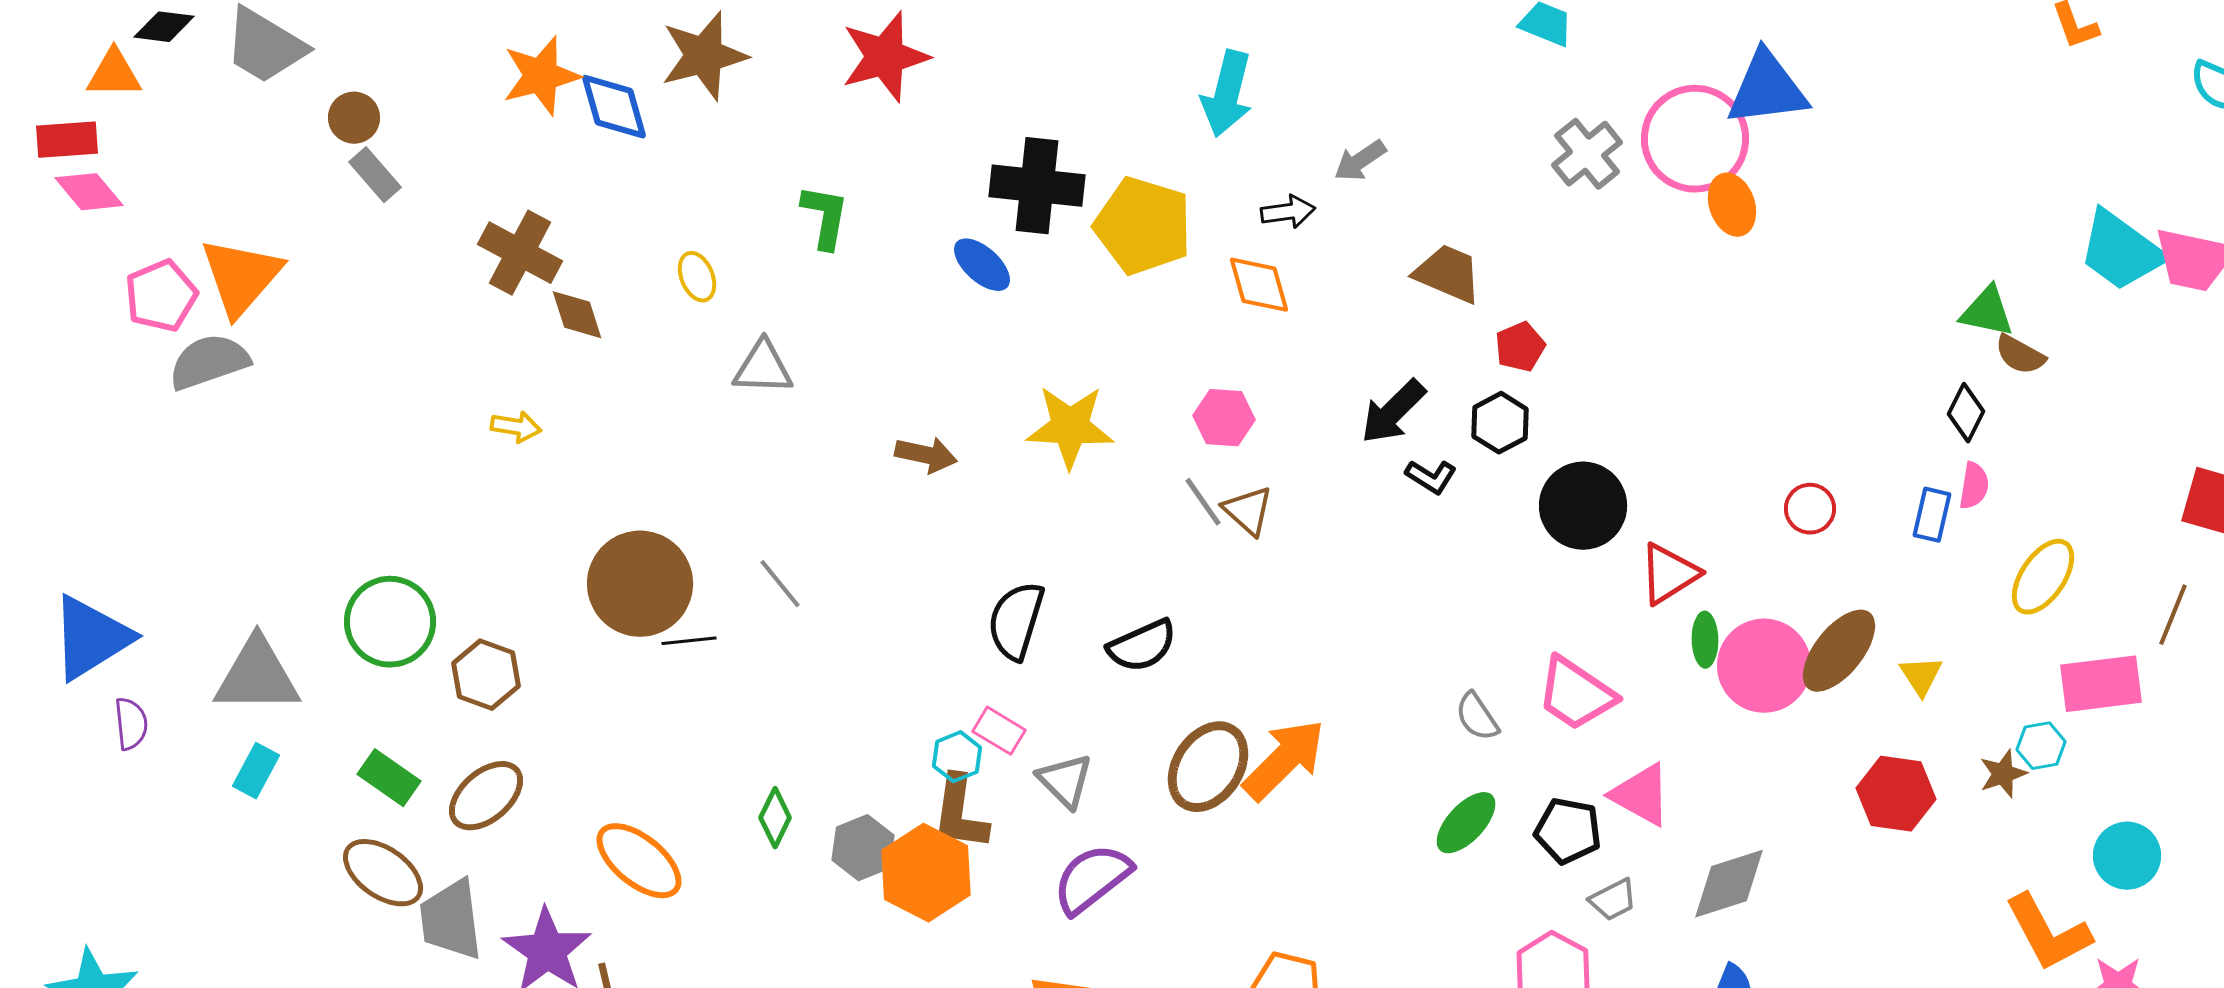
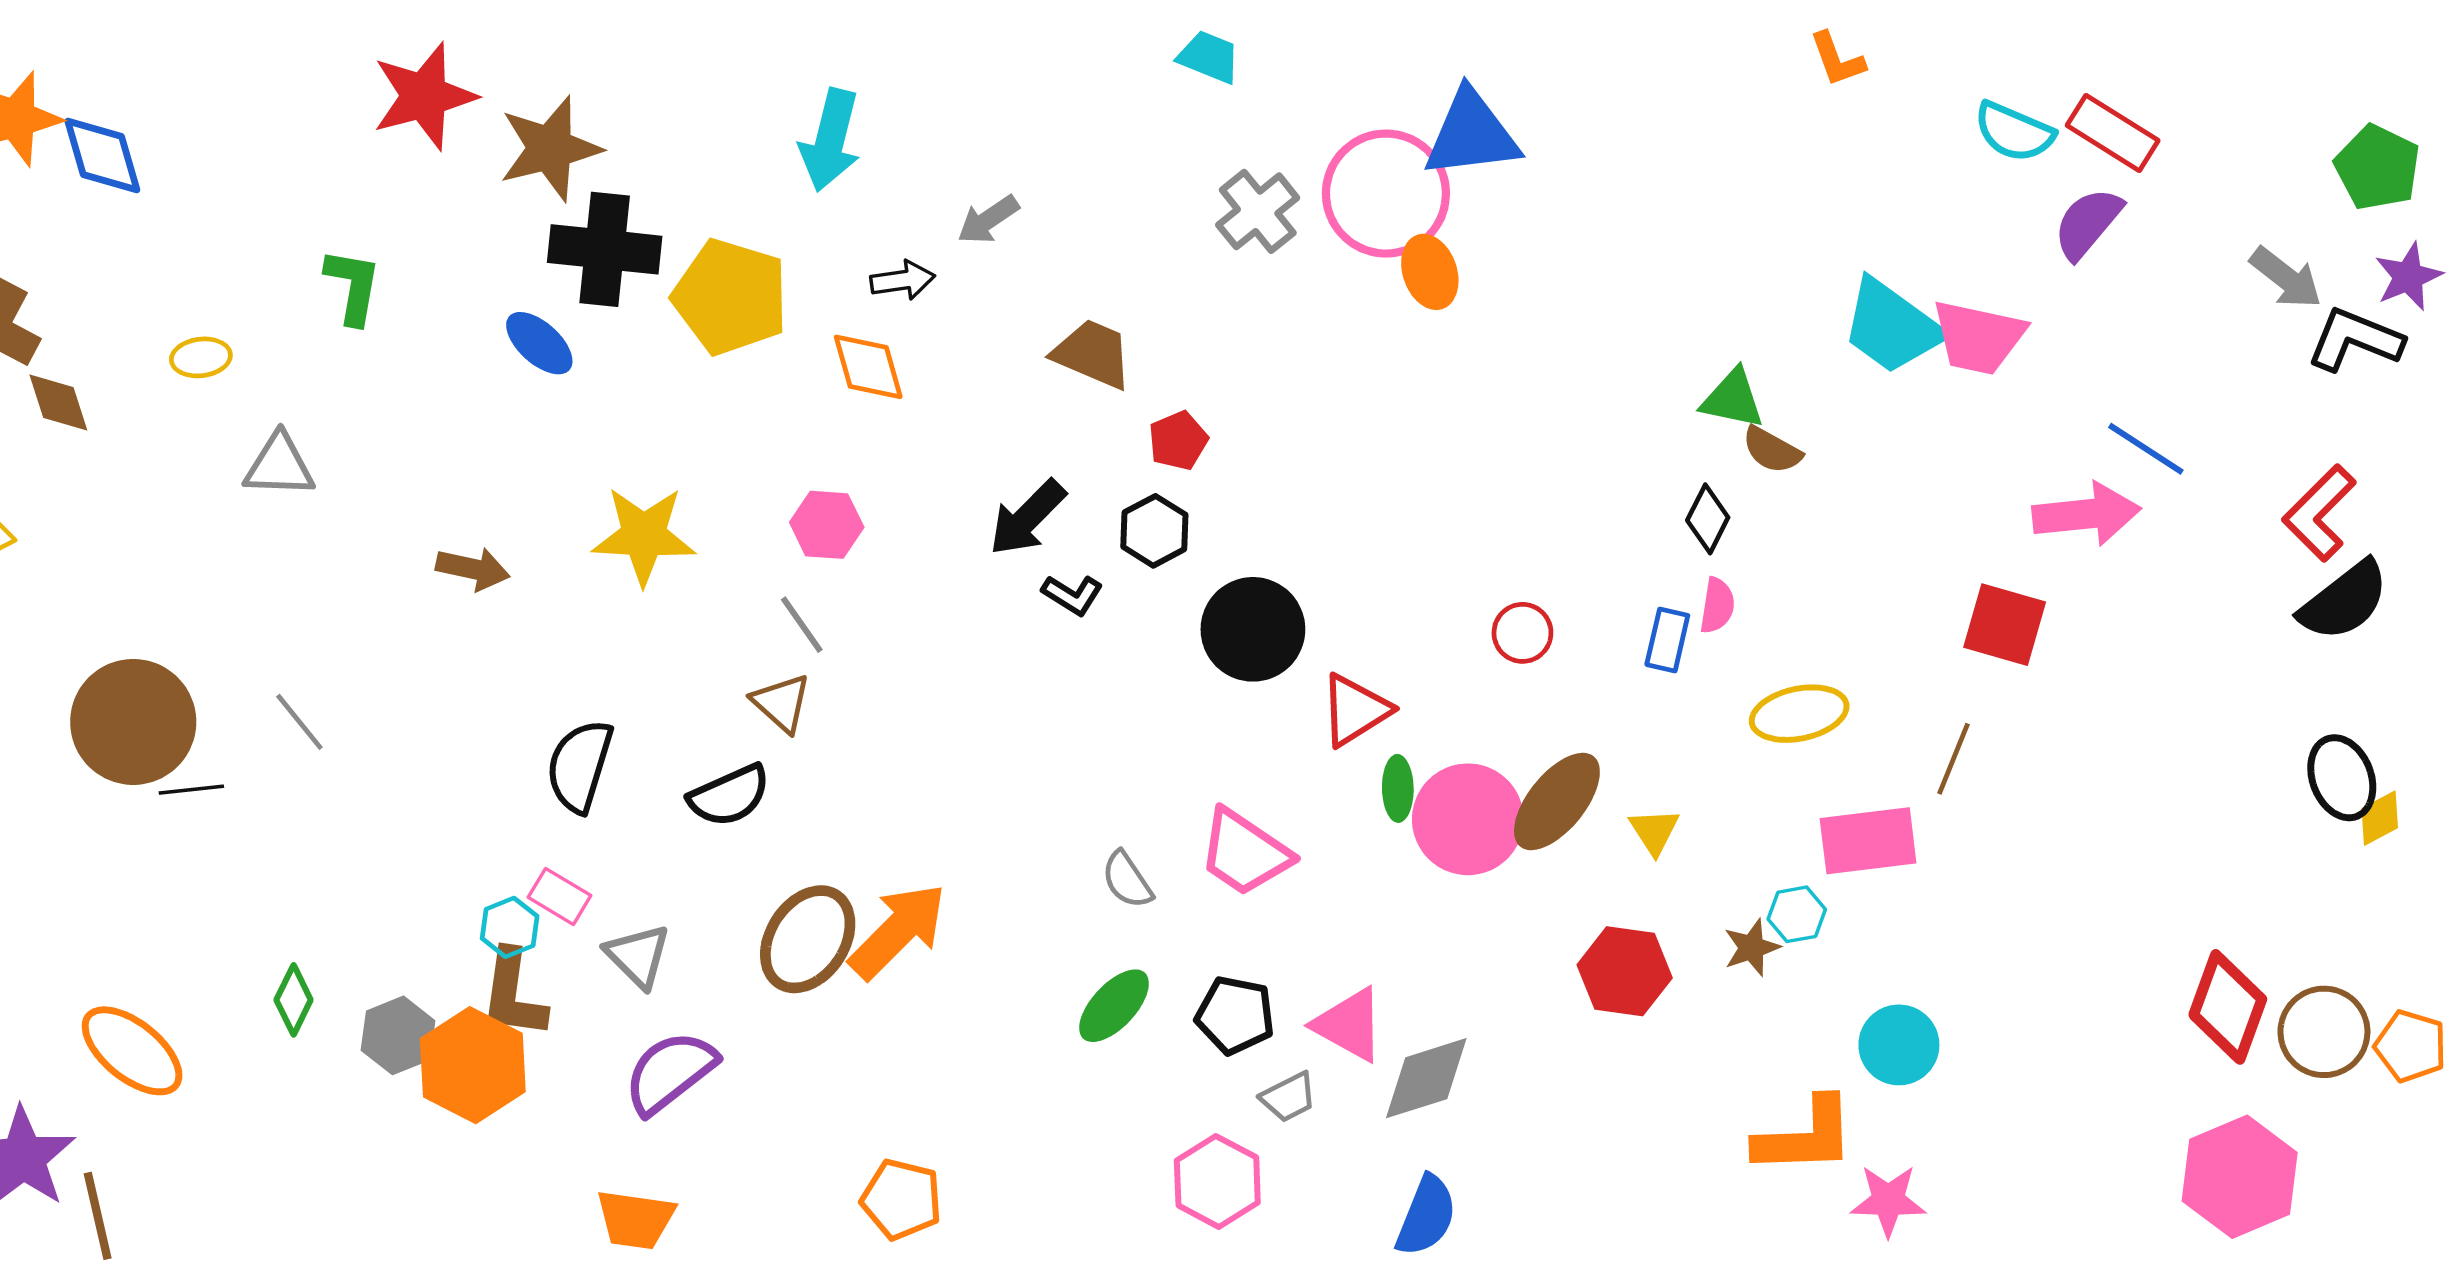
brown star: (704, 56) -> (550, 148), moved
yellow ellipse: (697, 277) -> (201, 357), turned -75
brown triangle: (1248, 511) -> (782, 703), moved
yellow ellipse: (2043, 577) -> (1799, 714), turned 44
pink triangle: (1641, 795) -> (1349, 1025), moved
orange L-shape: (2048, 933) -> (1805, 1136), turned -64

